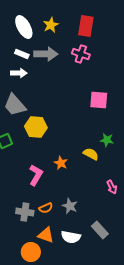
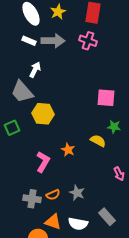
white arrow: (19, 73) -> (35, 70), moved, turned -63
pink square: (99, 100) -> (106, 98), moved

